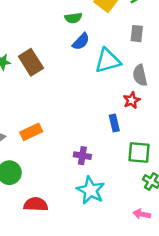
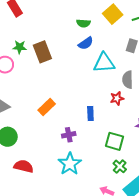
blue rectangle: (114, 123) -> (90, 113), moved
orange rectangle: (31, 132) -> (47, 107), moved, turned -30
purple cross: (82, 156) -> (69, 135), turned -32

